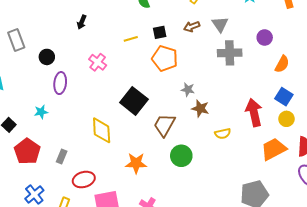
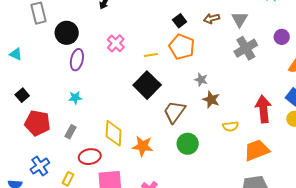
black square: (160, 32) -> (180, 21), turned -32
yellow line: (131, 39) -> (151, 55), moved
gray cross: (230, 53) -> (246, 48), turned -35
black circle: (47, 57) -> (67, 33), size x1.5
cyan star: (41, 112) -> (75, 98), moved
yellow diamond: (102, 130) -> (114, 133), moved
orange trapezoid: (274, 149) -> (257, 150), moved
red pentagon: (27, 151) -> (37, 123), turned -30

